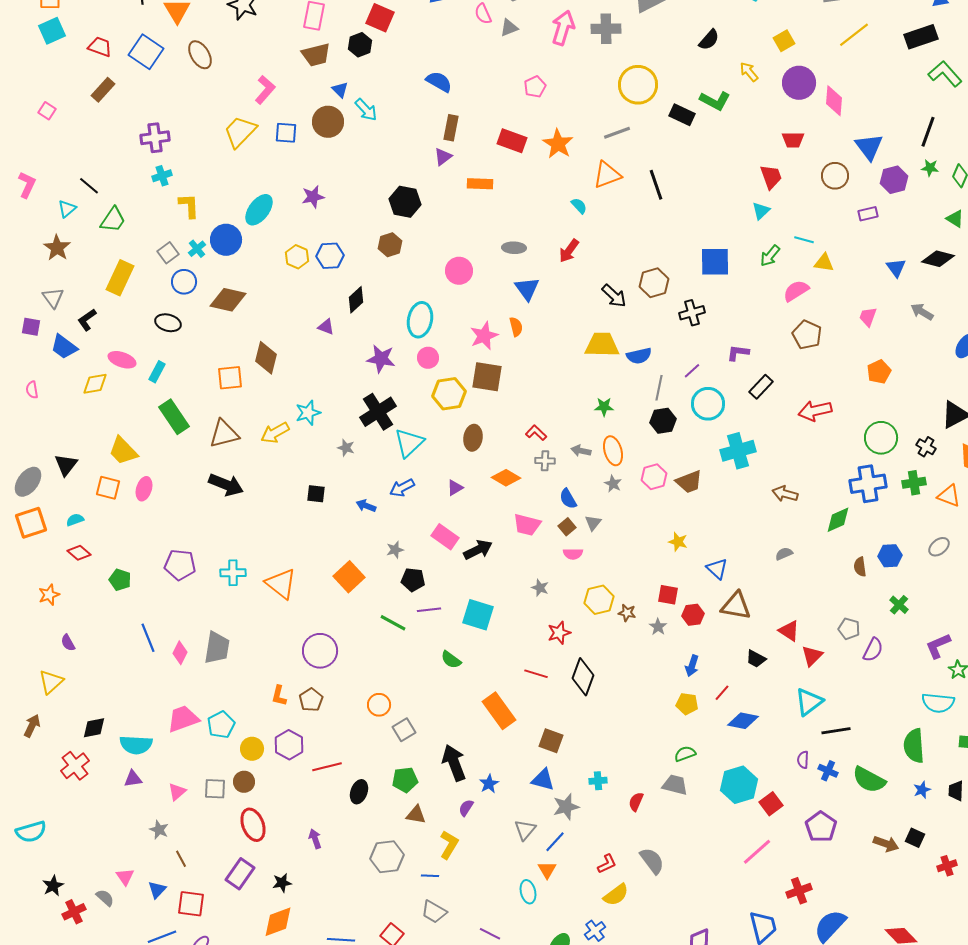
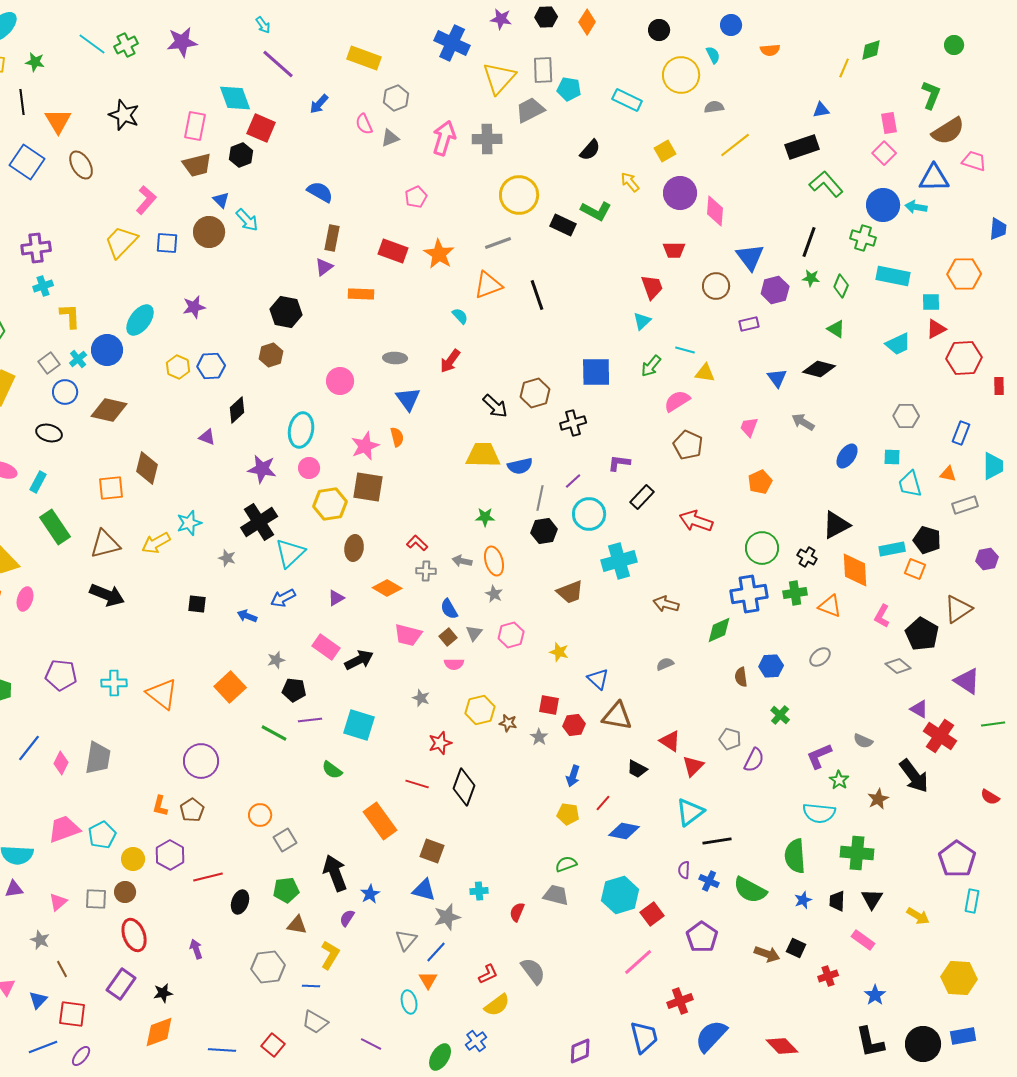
red arrow: (815, 411) -> (696, 521), turned 32
pink hexagon: (654, 477) -> (511, 635), moved
blue line: (148, 638) -> (29, 748), turned 60

